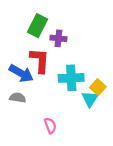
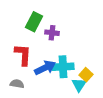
red L-shape: (40, 60) -> (23, 55), moved
blue arrow: (21, 73) -> (45, 68), moved, turned -55

